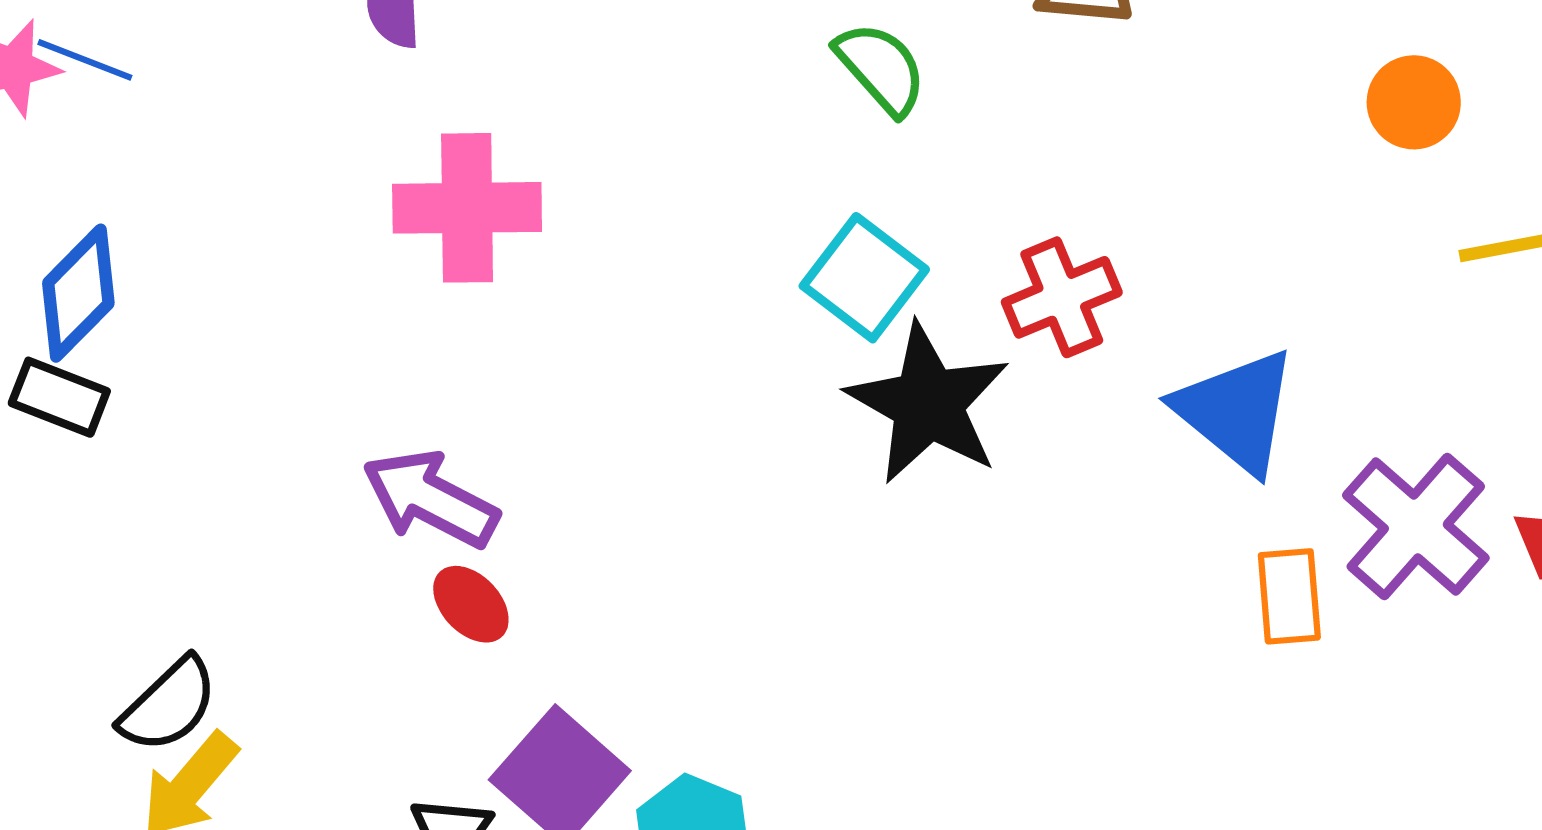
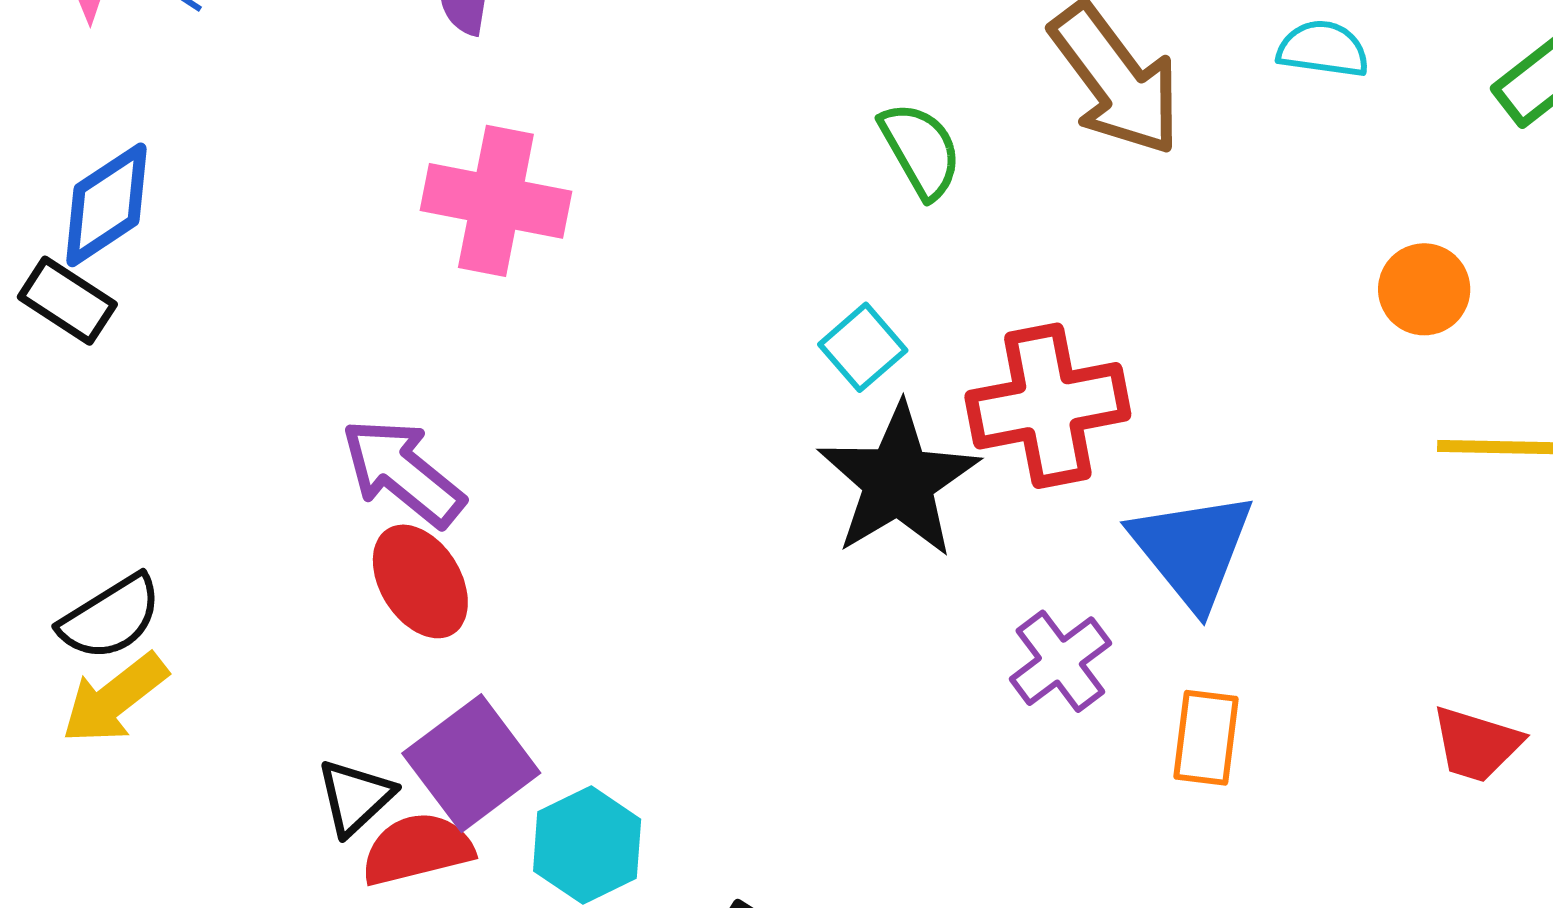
cyan square: (864, 278) -> (863, 347), size x0.7
red cross: (1062, 297) -> (1048, 406), size x1.4
purple cross: (1416, 527) -> (1060, 661), moved, size x0.7
red ellipse: (471, 604) -> (420, 581), size x1.4

